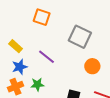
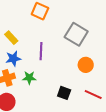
purple line: (46, 57) -> (41, 51), turned 48

